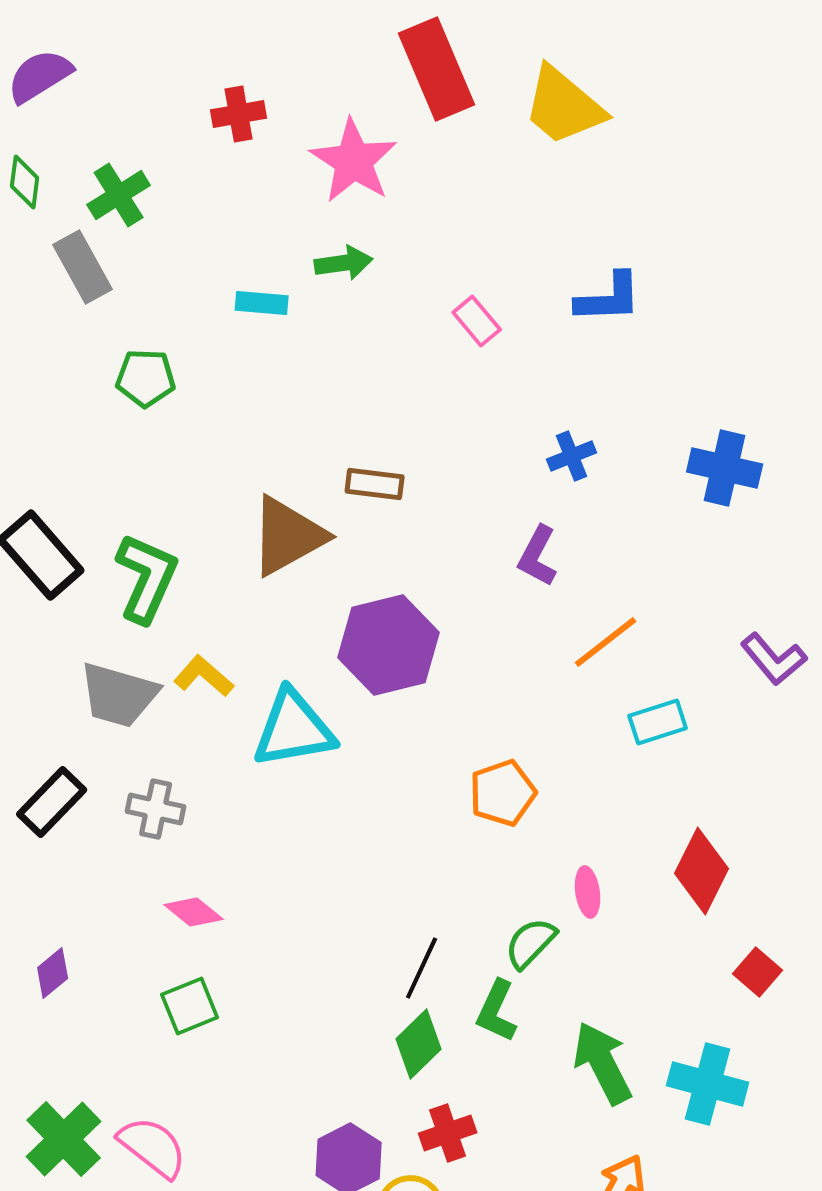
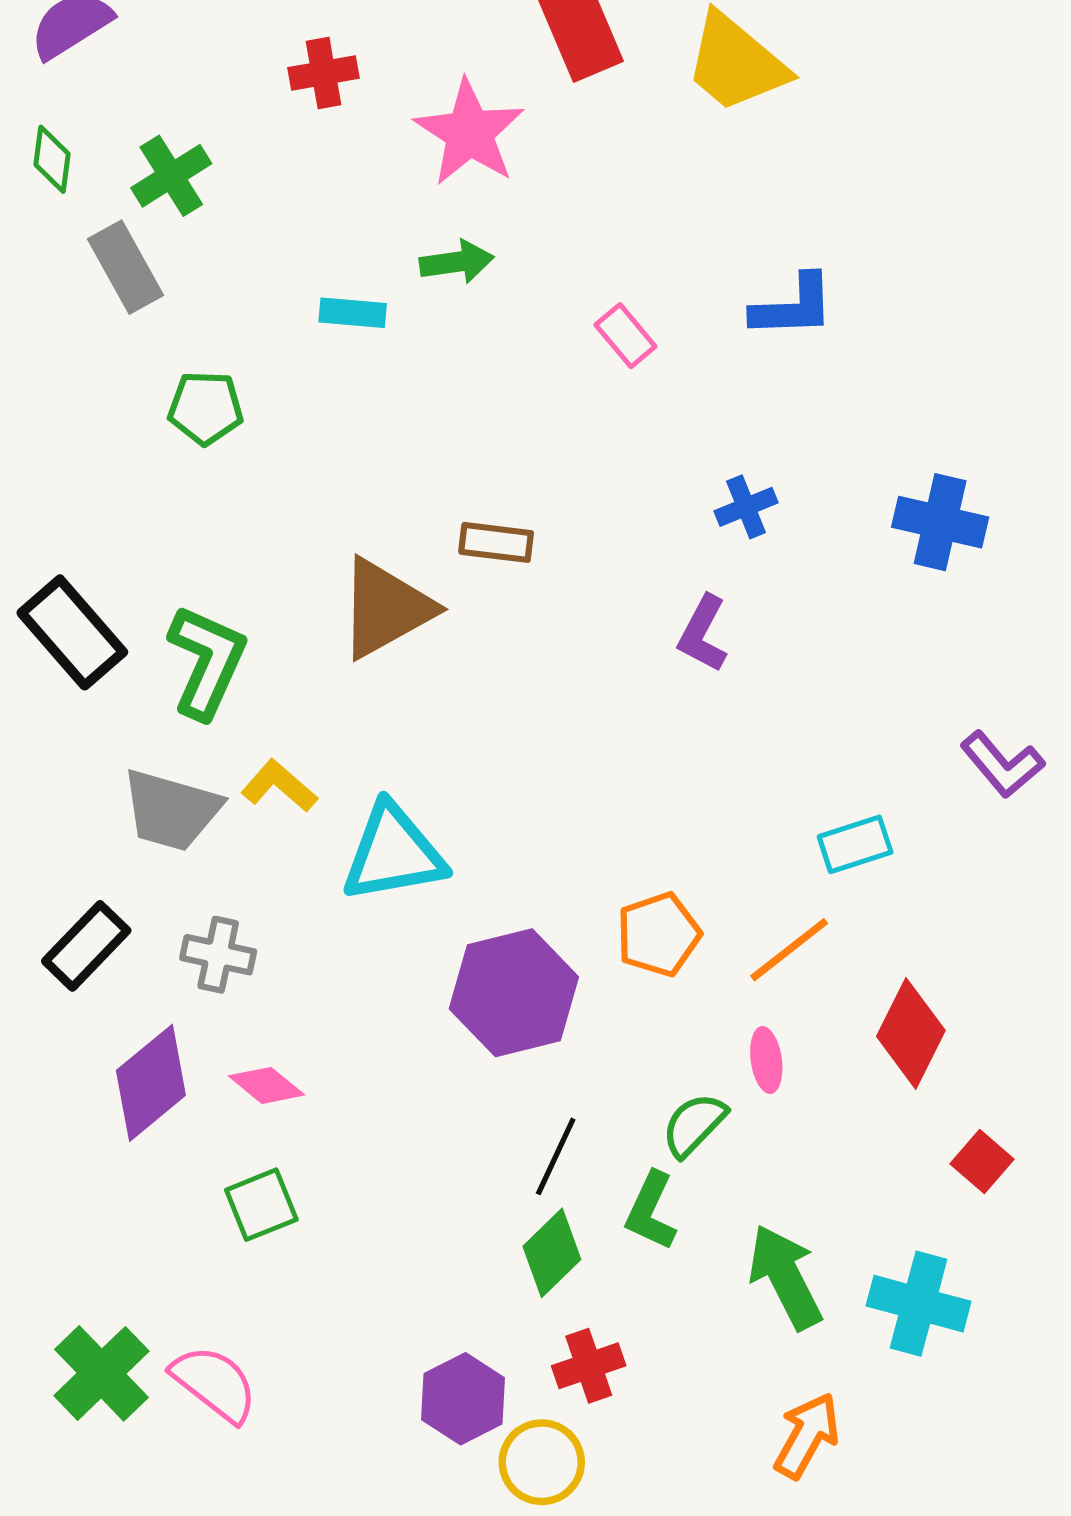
orange line: (606, 642) -> (789, 950), moved
purple hexagon: (389, 645) -> (514, 993), moved
purple diamond: (53, 973) -> (151, 1083), moved, size x1.8

